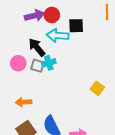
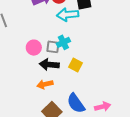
black arrow: (37, 47) -> (49, 65), moved, turned -36
yellow square: (97, 88) -> (76, 65), moved

